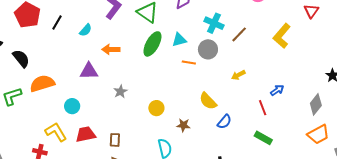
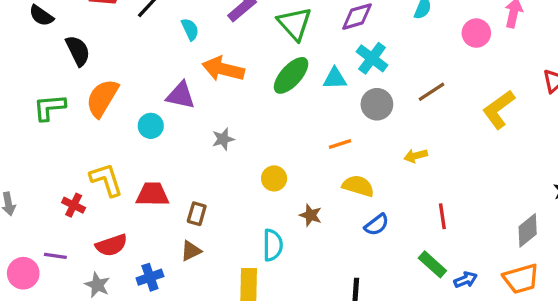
cyan cross: (214, 23) -> (372, 58), moved
cyan semicircle: (86, 30) -> (190, 29), turned -80
orange arrow: (111, 49) -> (223, 69), size x1.4
orange line: (189, 63) -> (340, 144), moved, turned -40
orange semicircle: (42, 83) -> (102, 98), turned -55
blue arrow: (277, 90) -> (466, 280), moved
yellow semicircle: (208, 101) -> (358, 186), turned 138
cyan circle: (72, 106) -> (151, 126), moved

